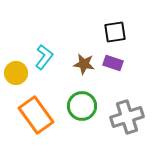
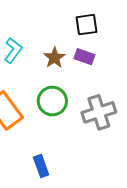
brown star: (84, 64) -> (54, 58), turned 30

